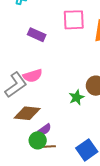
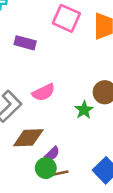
pink square: (74, 20) -> (66, 18), turned 35
pink semicircle: (33, 76) -> (43, 92), moved

